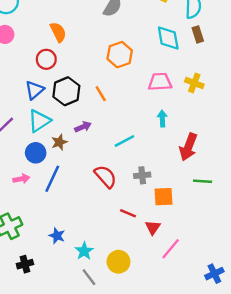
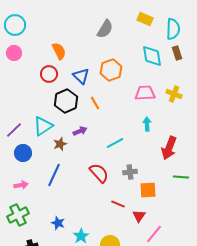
blue triangle: (34, 90) -> (81, 76), moved, turned -36
blue circle: (36, 153) -> (23, 153), moved
pink arrow: (21, 179) -> (21, 185), moved

